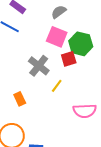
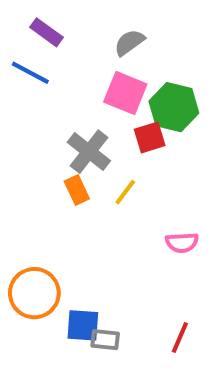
orange rectangle: (20, 99) -> (77, 190), moved
pink semicircle: (85, 111) -> (182, 243), size x0.7

